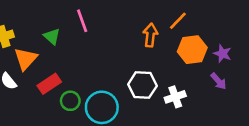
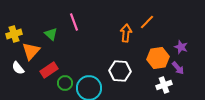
orange hexagon: (192, 50) -> (158, 58), moved
white cross: (175, 97) -> (164, 85), moved

